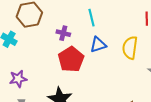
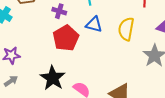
blue triangle: (98, 45) -> (94, 24), turned 30

